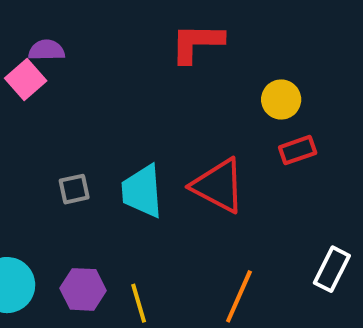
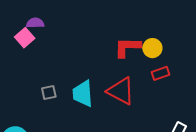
red L-shape: (197, 43) -> (127, 47), moved

